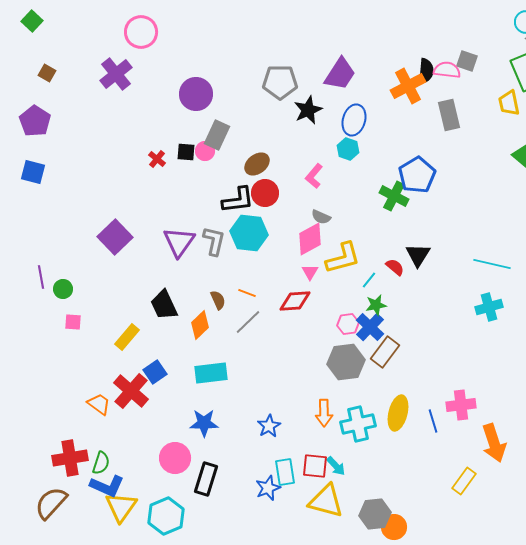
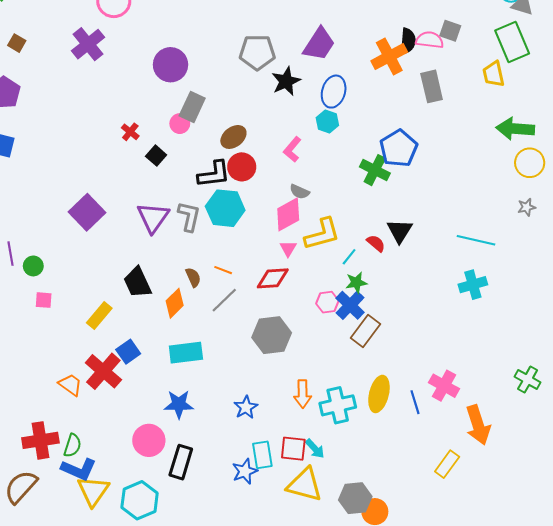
black square: (186, 152) -> (156, 156), moved, turned 36
gray hexagon: (346, 362) -> (272, 335), moved
pink cross: (461, 405) -> (444, 386), turned 36

